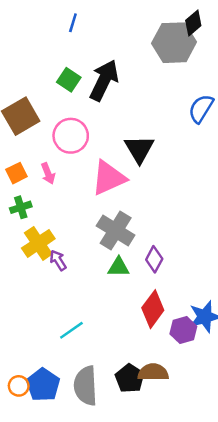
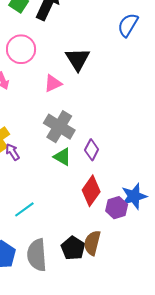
pink triangle: (109, 178) -> (53, 83), size x0.6
green triangle: (119, 267) -> (62, 157), turned 30
brown semicircle: (153, 372) -> (92, 243), turned -75

